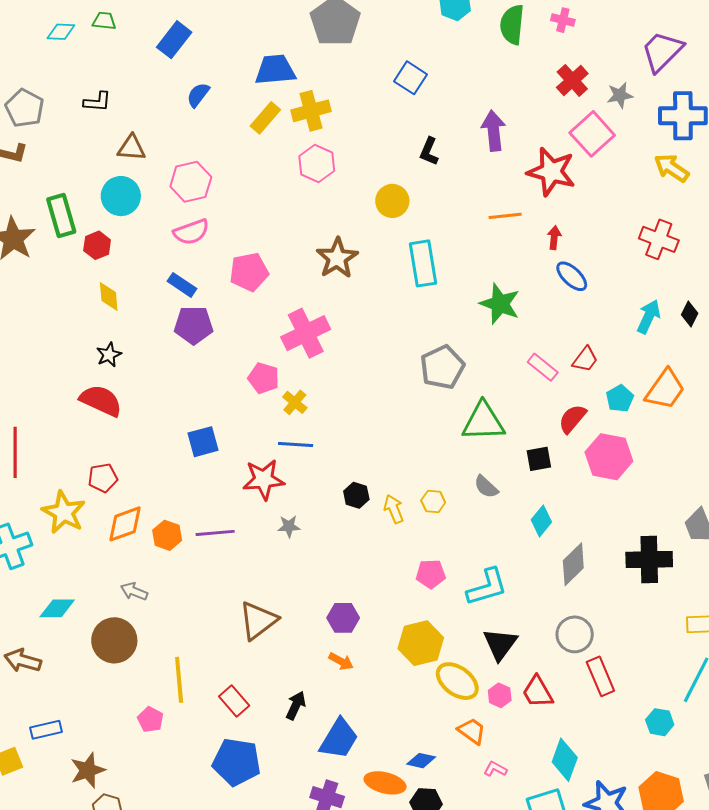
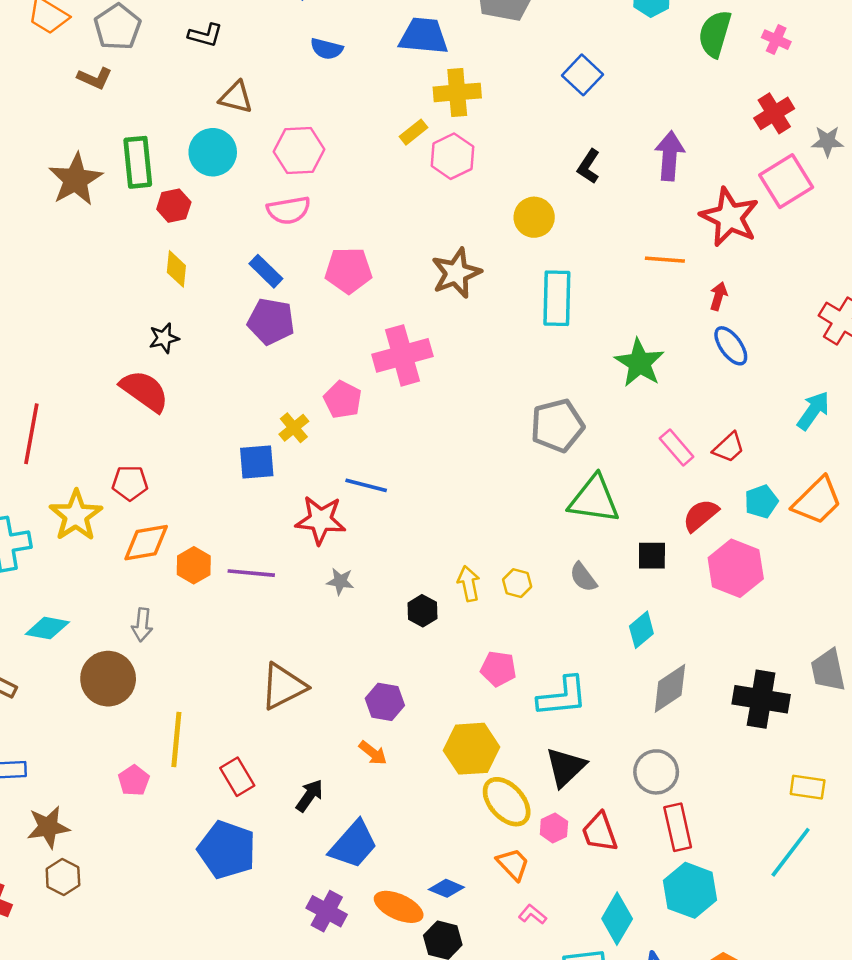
blue semicircle: (198, 95) -> (327, 49), turned -124
yellow rectangle: (265, 118) -> (413, 132), moved, size x0.7
yellow cross: (295, 402) -> (294, 428), moved
black hexagon: (356, 495) -> (422, 611), moved
gray arrow: (134, 591) -> (142, 625), turned -116
cyan hexagon: (660, 722) -> (690, 890), moved, size x1.6

